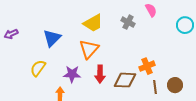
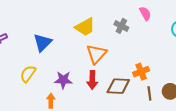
orange triangle: (89, 49) -> (96, 54), moved

